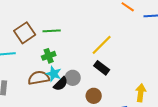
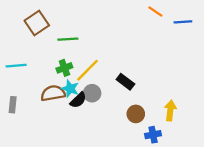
brown square: (25, 33) -> (37, 23), moved
yellow line: (102, 45) -> (87, 70), moved
brown circle: (94, 96) -> (136, 114), moved

